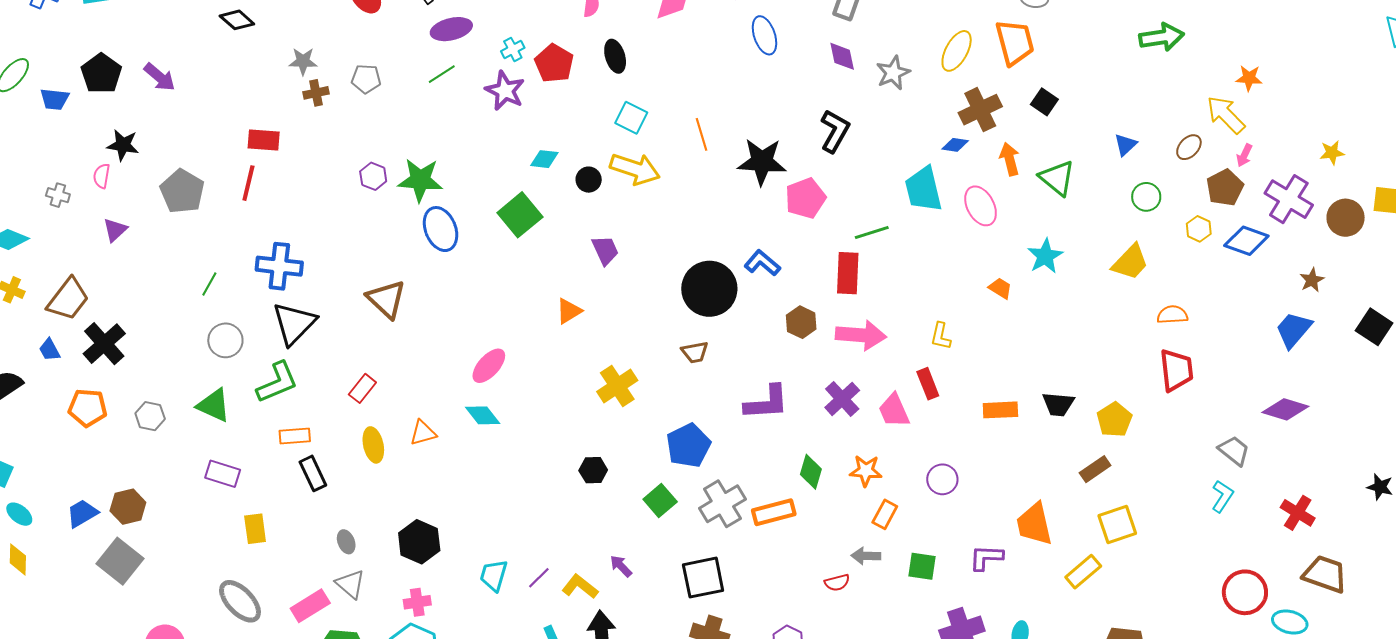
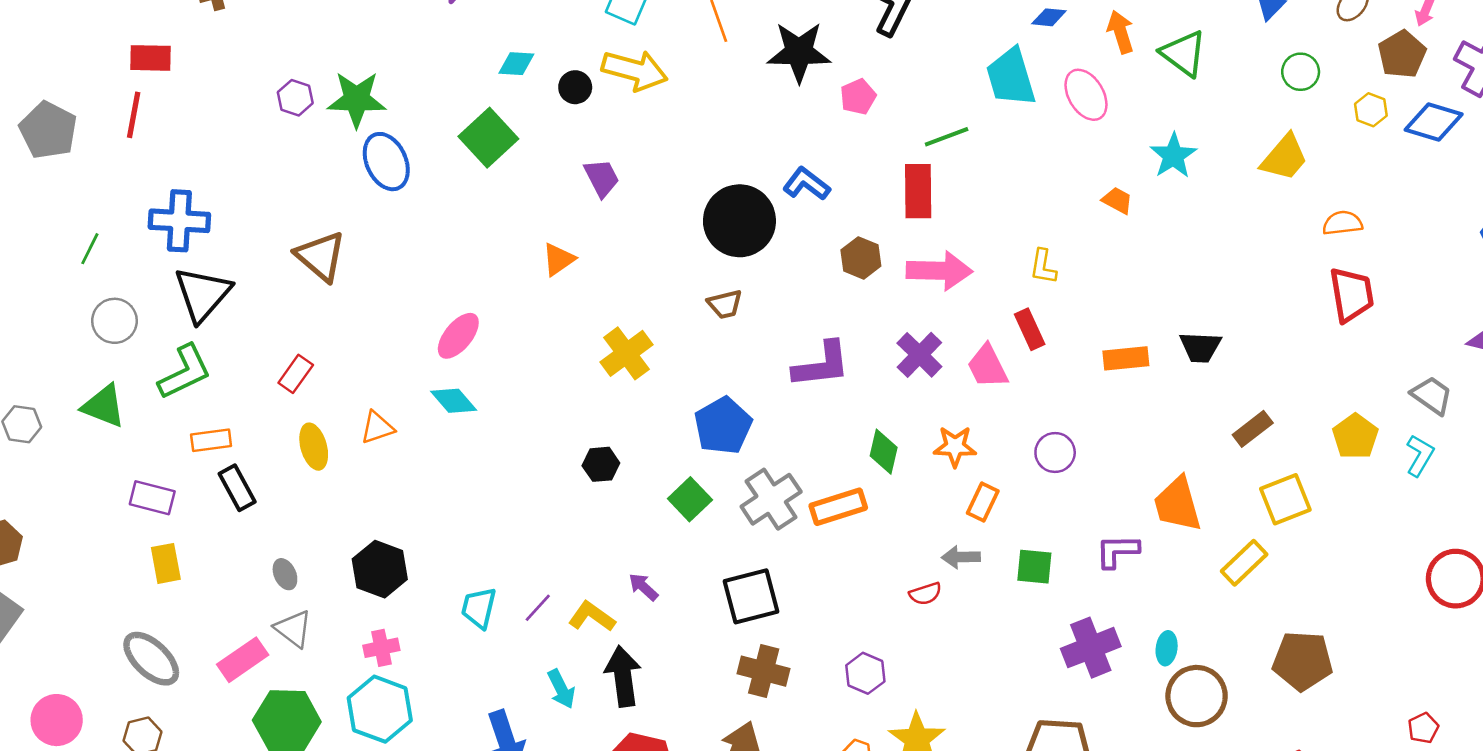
pink pentagon: (805, 198) -> (858, 97), size x0.7
yellow pentagon: (1114, 420) -> (1355, 436), moved
purple rectangle: (223, 474) -> (152, 498), moved

